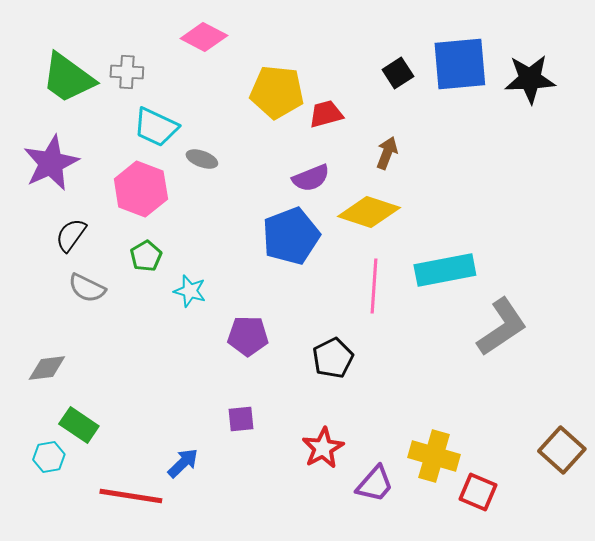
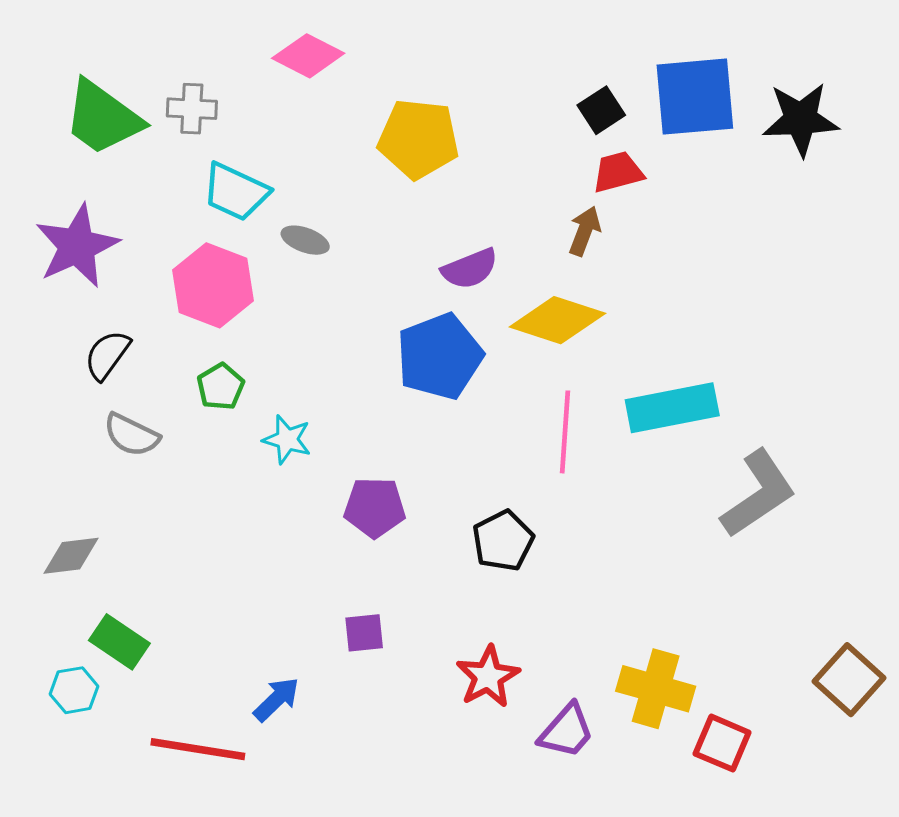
red trapezoid: (326, 114) -> (618, 172), moved

